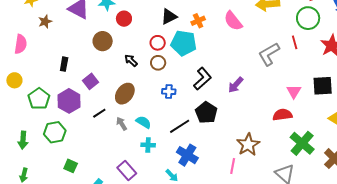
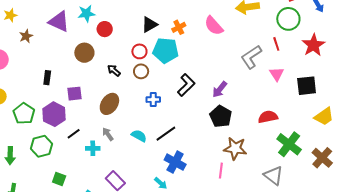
purple square: (91, 81) -> (75, 94), turned 35
pink triangle: (294, 91) -> (277, 74), moved
black line: (99, 113) -> (74, 134), moved
black pentagon: (206, 113) -> (221, 116), moved
cyan semicircle: (144, 122) -> (139, 136), moved
cyan cross: (148, 145) -> (93, 148), moved
brown star: (248, 145) -> (235, 148), turned -30

